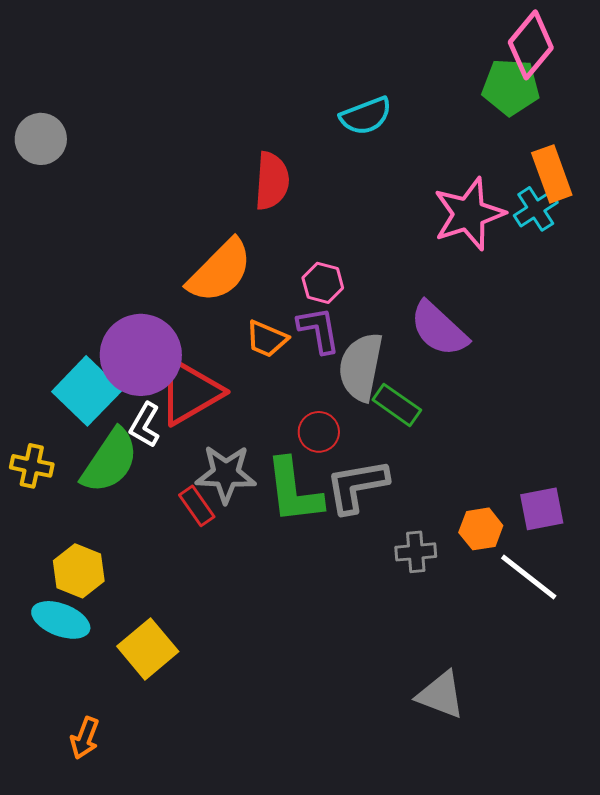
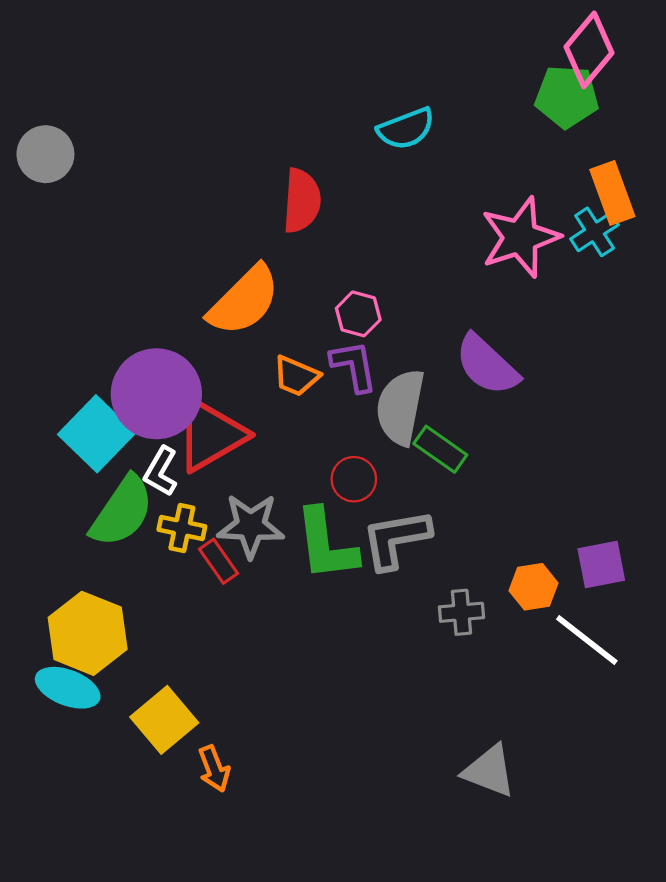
yellow cross: (32, 466) -> (182, 528), moved
yellow hexagon: (79, 571) -> (88, 633), size x1.4
orange arrow: (85, 738) -> (214, 769), moved, turned -42

